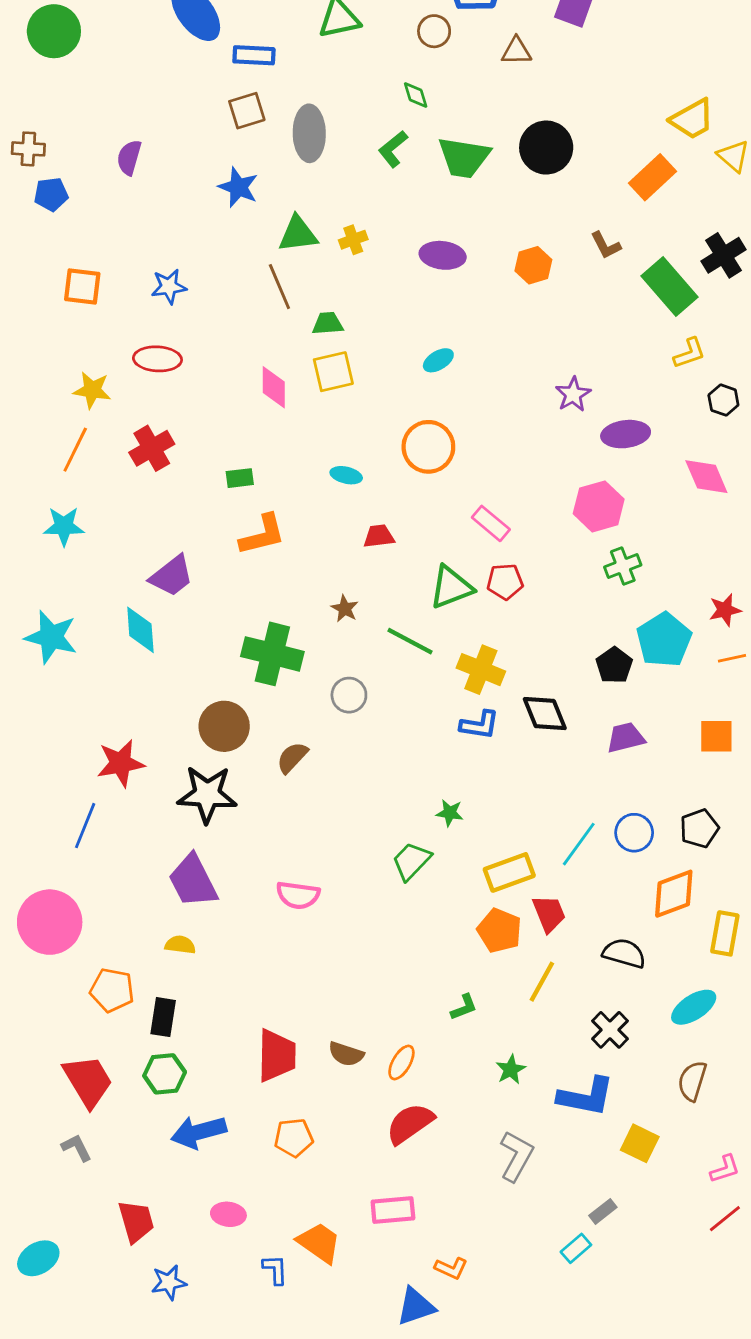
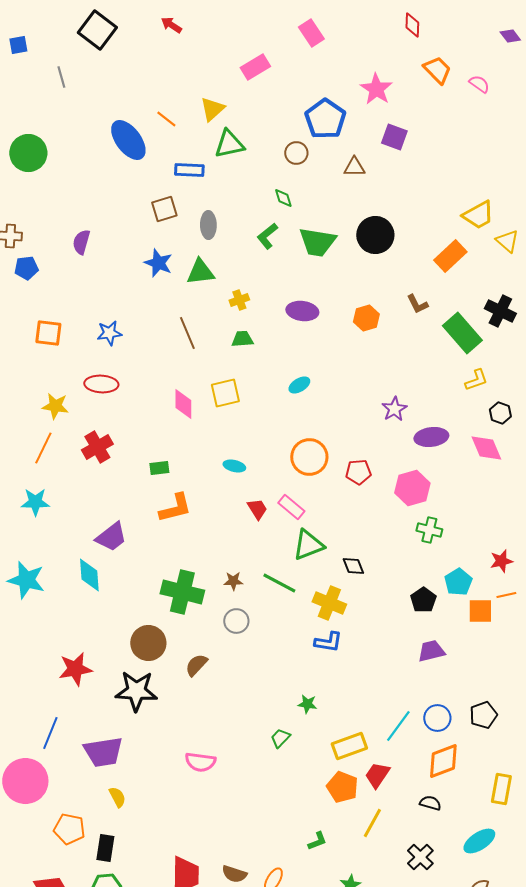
blue rectangle: (254, 55) -> (189, 170), moved
gray ellipse: (309, 133) -> (208, 225), size x0.7
green triangle: (298, 234) -> (200, 272), moved
black cross: (723, 255) -> (500, 311), turned -32
green trapezoid: (328, 323) -> (242, 339), moved
orange circle: (428, 447) -> (309, 457), moved
pink diamond: (706, 477) -> (486, 448), moved
pink rectangle: (491, 523) -> (291, 507), moved
red trapezoid: (379, 536) -> (257, 509), turned 65
green cross: (623, 566) -> (429, 530), turned 35
red pentagon: (505, 582) -> (358, 472), moved
brown star: (345, 609) -> (233, 581), moved, turned -30
cyan pentagon: (664, 640) -> (458, 582), size x0.7
black diamond: (545, 714) -> (353, 566), moved, size x0.7
orange square: (716, 736) -> (480, 611), moved
blue line: (85, 826) -> (50, 733), moved
green trapezoid: (411, 861) -> (280, 738), size x0.7
purple trapezoid: (193, 881) -> (103, 752), moved, turned -72
orange diamond: (674, 894) -> (443, 761), moved
red trapezoid: (549, 914) -> (377, 775), turned -124
yellow semicircle: (180, 945) -> (117, 797), turned 55
black semicircle: (624, 953) -> (430, 803), size x0.7

